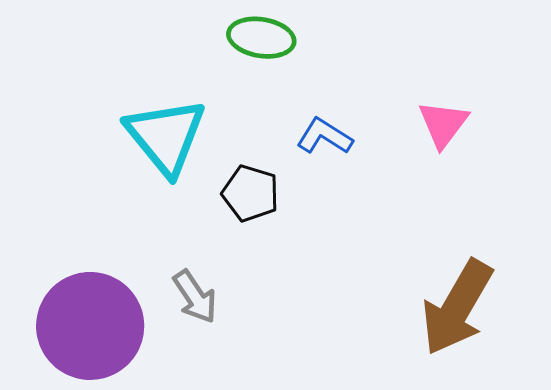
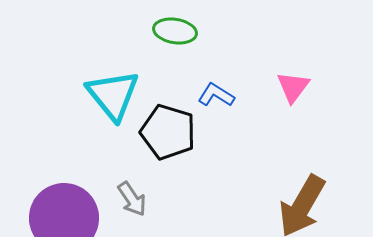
black pentagon: (251, 193) -> (168, 132), size x1.5

